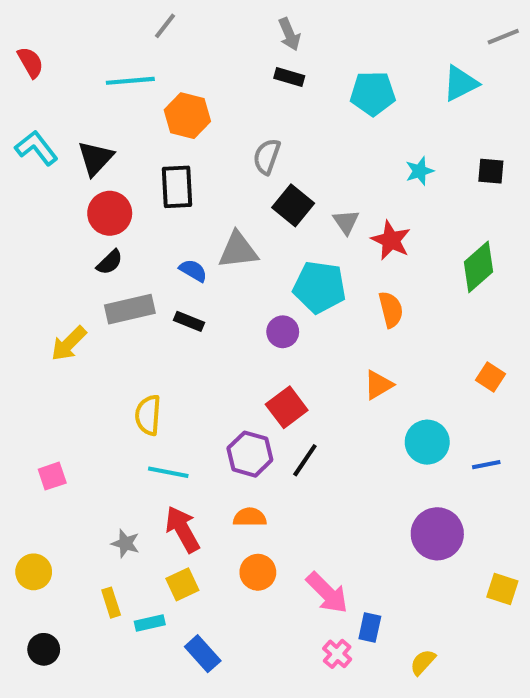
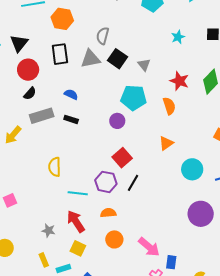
red star: (391, 240) -> (179, 81), moved
gray triangle: (238, 250) -> (90, 59), moved
cyan line: (168, 472) -> (78, 193), moved
yellow square: (182, 584) -> (78, 248), turned -35

